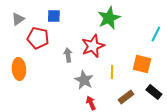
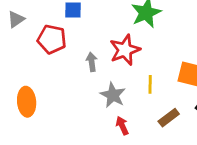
gray triangle: (18, 19) -> (16, 19), moved
orange ellipse: (19, 69) -> (27, 102), moved

